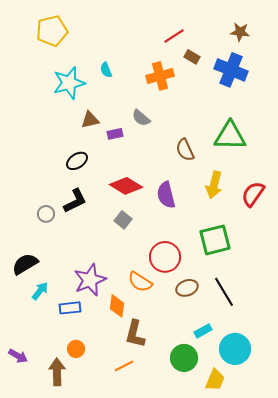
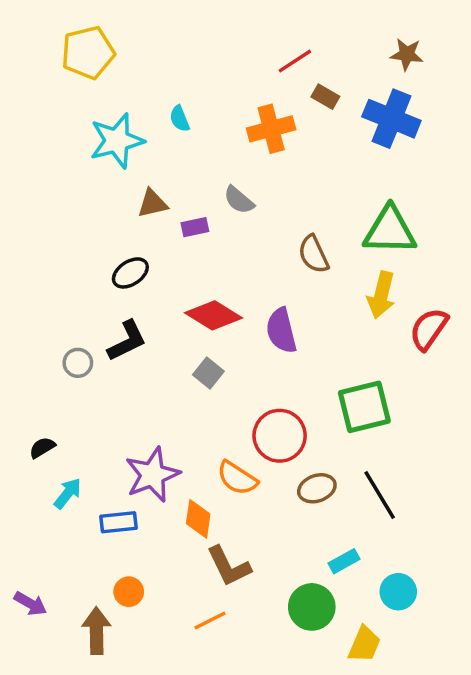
yellow arrow: (214, 185) -> (381, 295), moved
black semicircle: (25, 264) -> (42, 448), size x0.6
brown L-shape: (135, 334) -> (229, 566), turned -40
cyan circle: (235, 349) -> (398, 592), size x0.7

